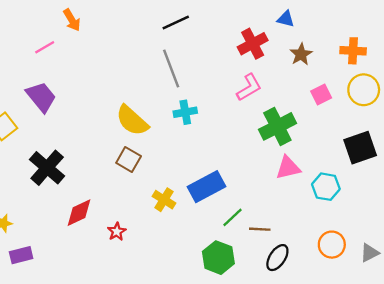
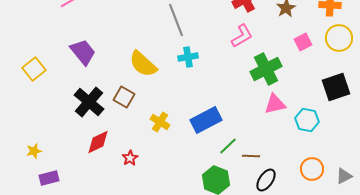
purple trapezoid: (41, 97) -> (83, 52), moved
brown square: (129, 159) -> (124, 97), moved
black cross: (47, 168) -> (89, 102), moved
yellow cross: (164, 200) -> (160, 122), moved

